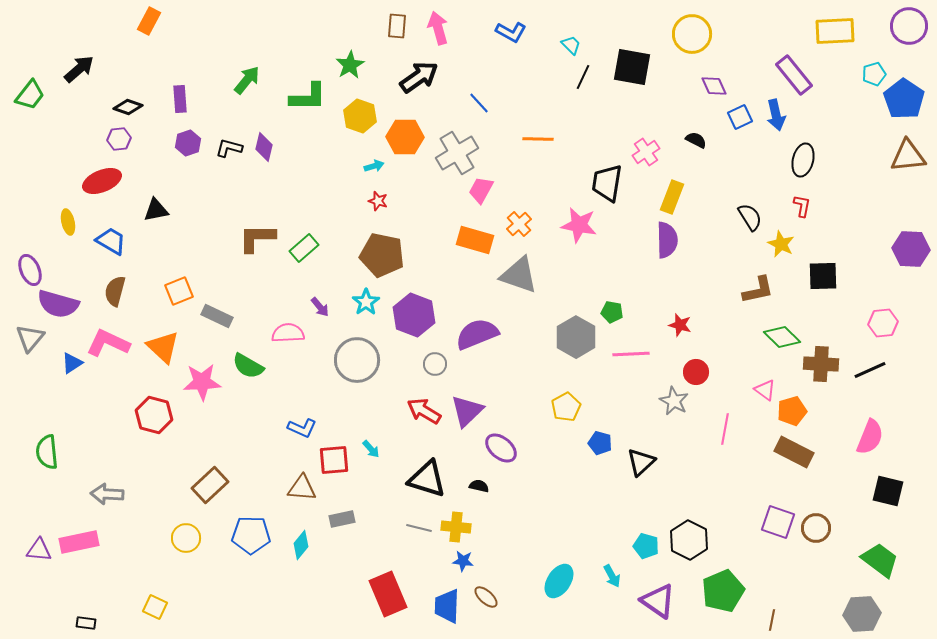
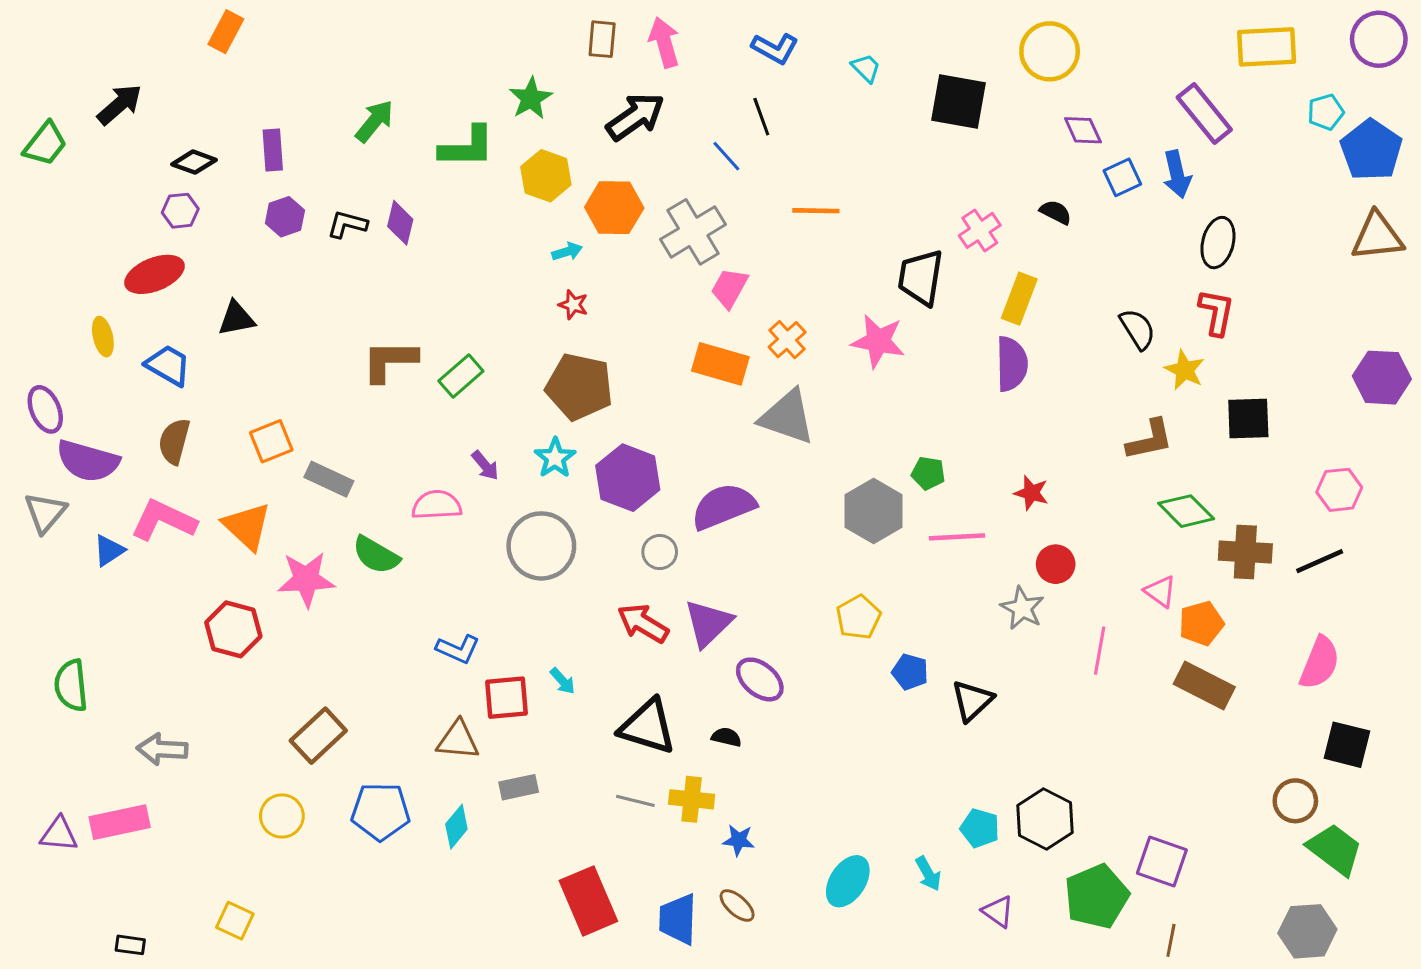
black line: (583, 77) -> (761, 117), moved, turned -45
red L-shape: (802, 206) -> (1216, 312), size x1.4
purple square: (778, 522) -> (1162, 861), moved
brown circle: (816, 528) -> (1295, 801), moved
blue star: (463, 561) -> (739, 840), moved
purple triangle: (658, 601) -> (998, 912), size x0.6

